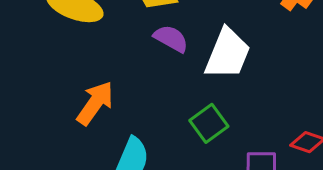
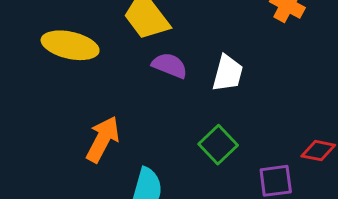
white trapezoid: (228, 54) -> (228, 73), size x0.7

